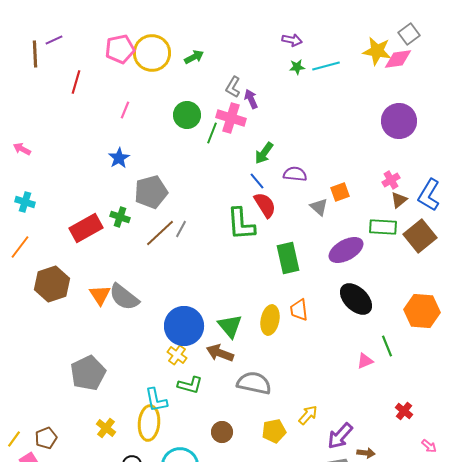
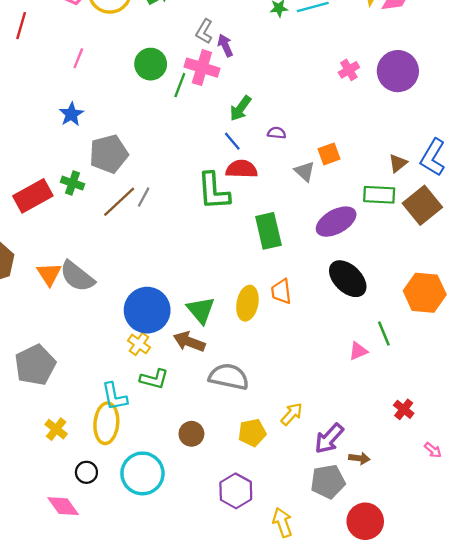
purple semicircle: (295, 174) -> (277, 133), size x0.7
pink cross: (391, 180) -> (349, 70), moved
red semicircle: (265, 205) -> (242, 169), turned -56

